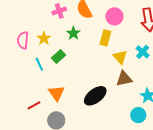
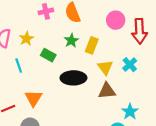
pink circle: (114, 16) -> (116, 20), moved
green star: (73, 33) -> (71, 41), moved
green rectangle: (58, 57) -> (48, 55), moved, turned 64
black ellipse: (95, 96) -> (73, 78), moved, turned 30

